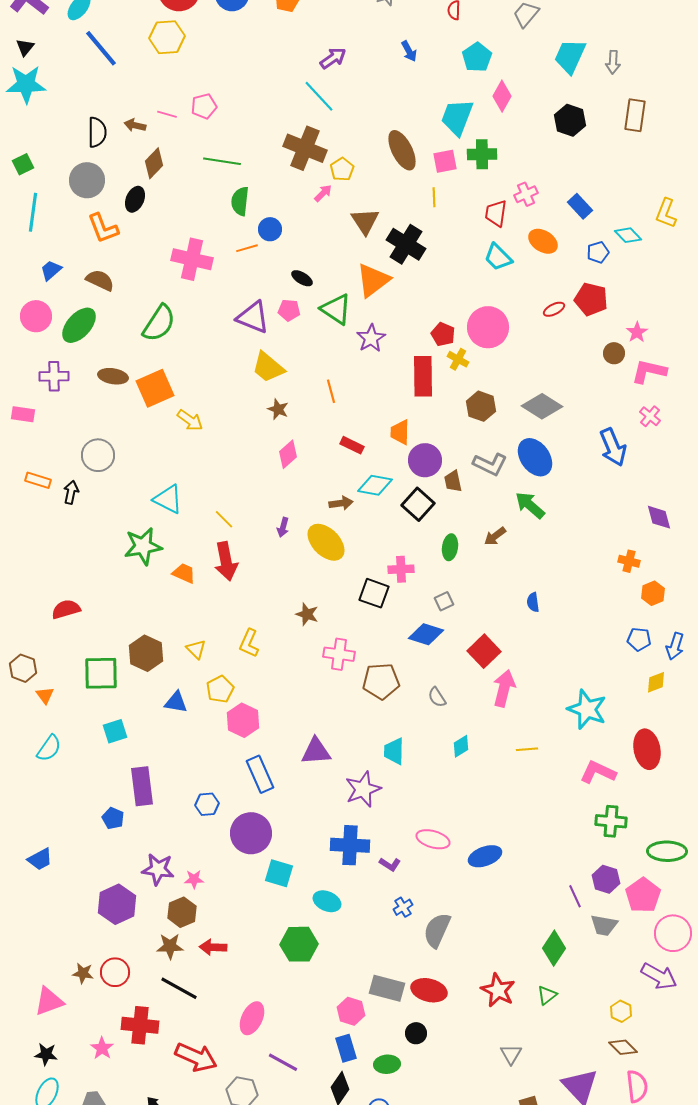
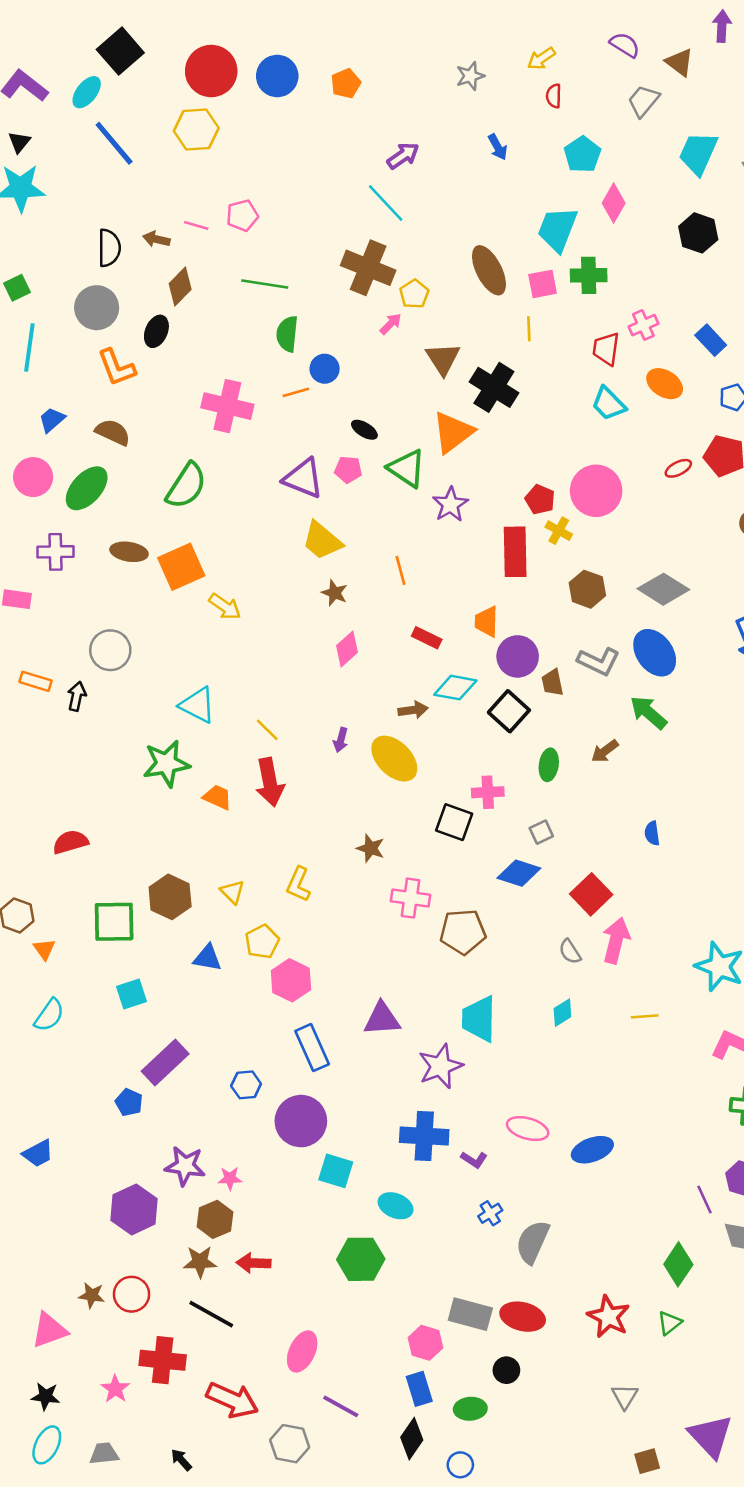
gray semicircle: (437, 697) -> (570, 952), moved
cyan trapezoid: (394, 751) -> (479, 1019), size x1.4
purple rectangle: (142, 786) -> (165, 1062), turned 54

